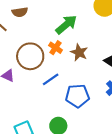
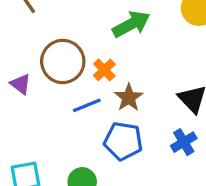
orange cross: (56, 48) -> (104, 70), moved
brown star: (79, 52) -> (129, 98), moved

